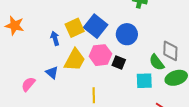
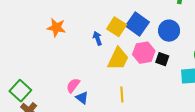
yellow square: (75, 28) -> (117, 27), turned -30
blue triangle: (52, 72) -> (82, 98), moved
yellow line: (94, 95) -> (122, 95), moved

